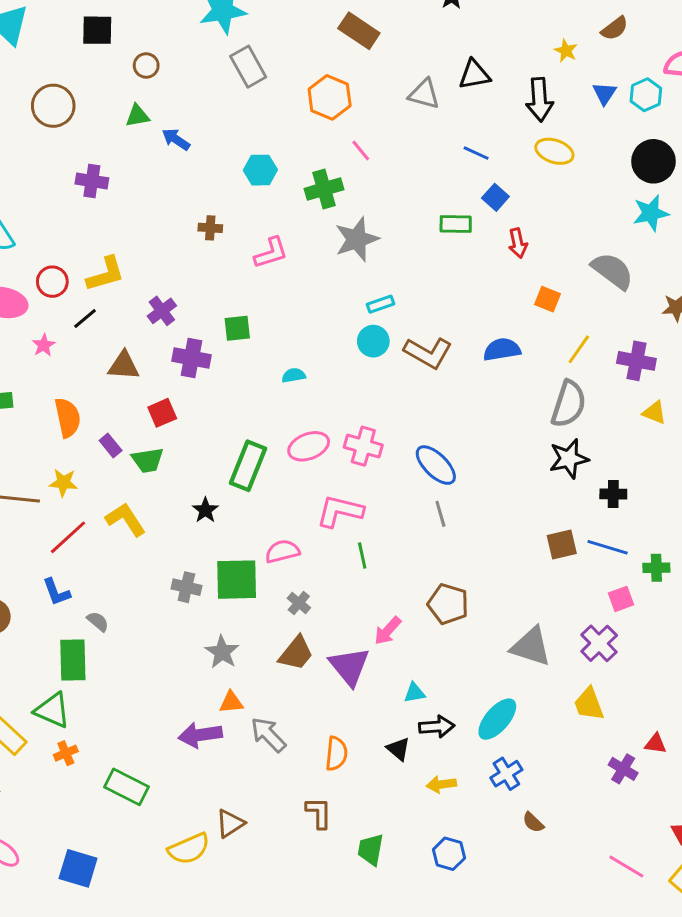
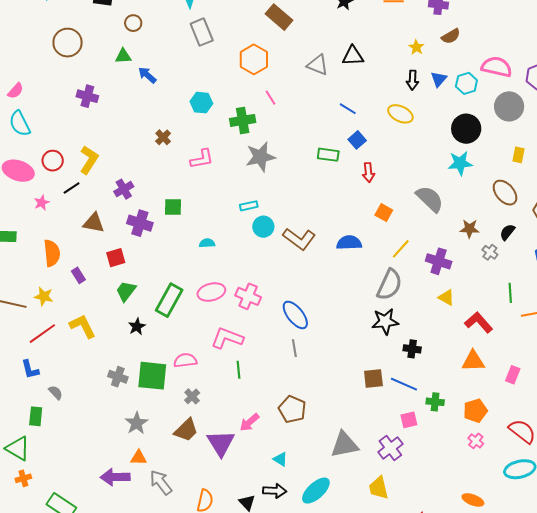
black arrow: (539, 100) -> (412, 80), moved, size x0.7
brown cross: (210, 228) -> (163, 137), turned 35
yellow L-shape: (106, 274) -> (89, 160), turned -48
cyan rectangle: (381, 304) -> (249, 206), moved
green trapezoid: (148, 460) -> (126, 291), moved, turned 130
gray triangle: (531, 647) -> (344, 445), turned -36
green rectangle: (73, 660) -> (36, 416), size x0.7
cyan triangle: (414, 693) -> (280, 459), moved, turned 35

